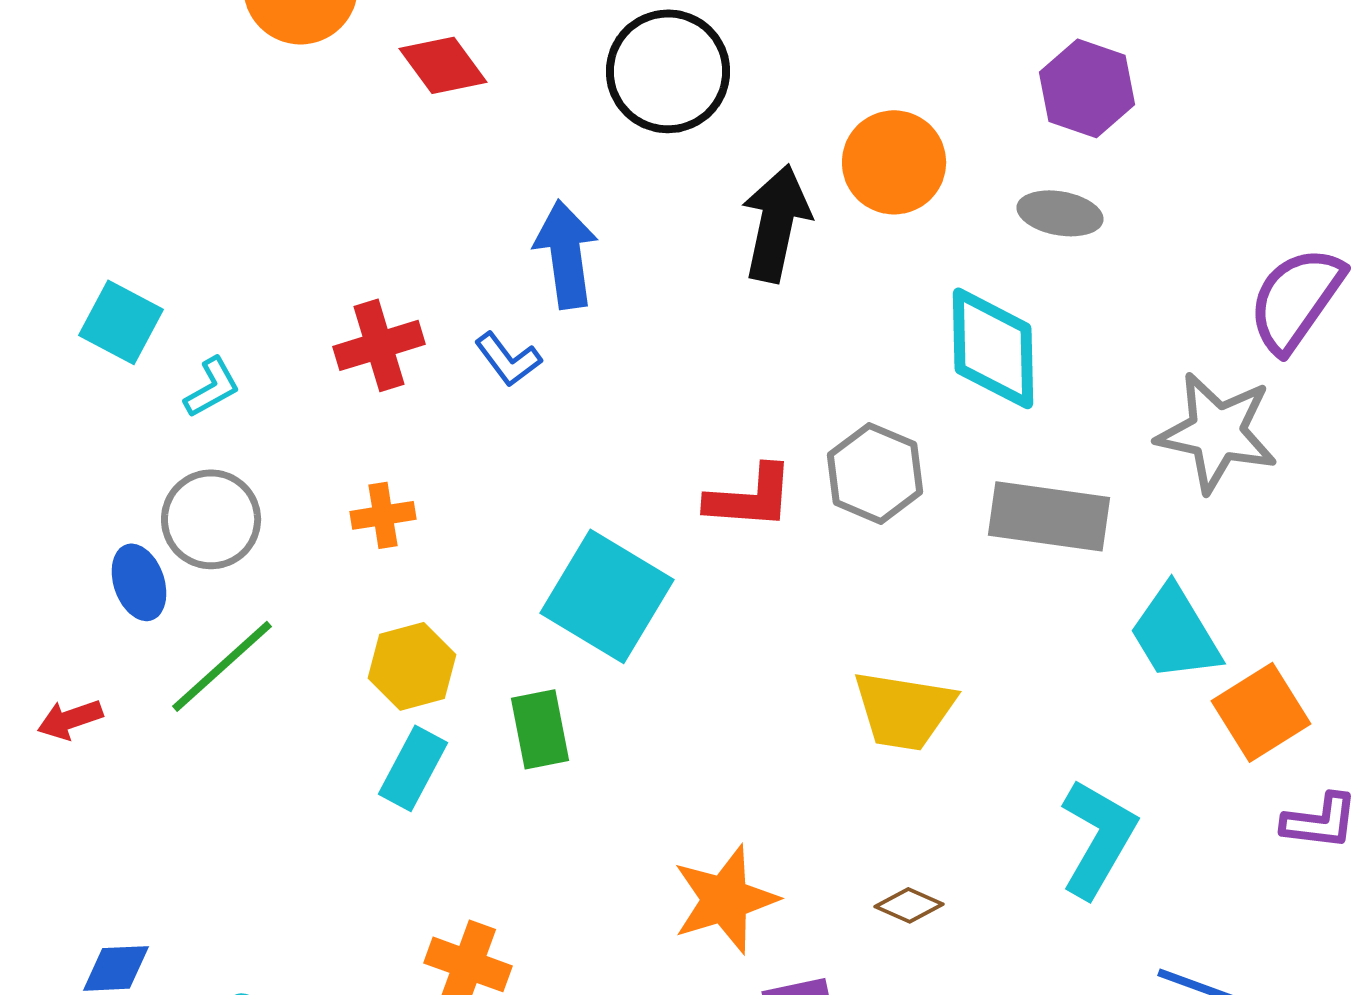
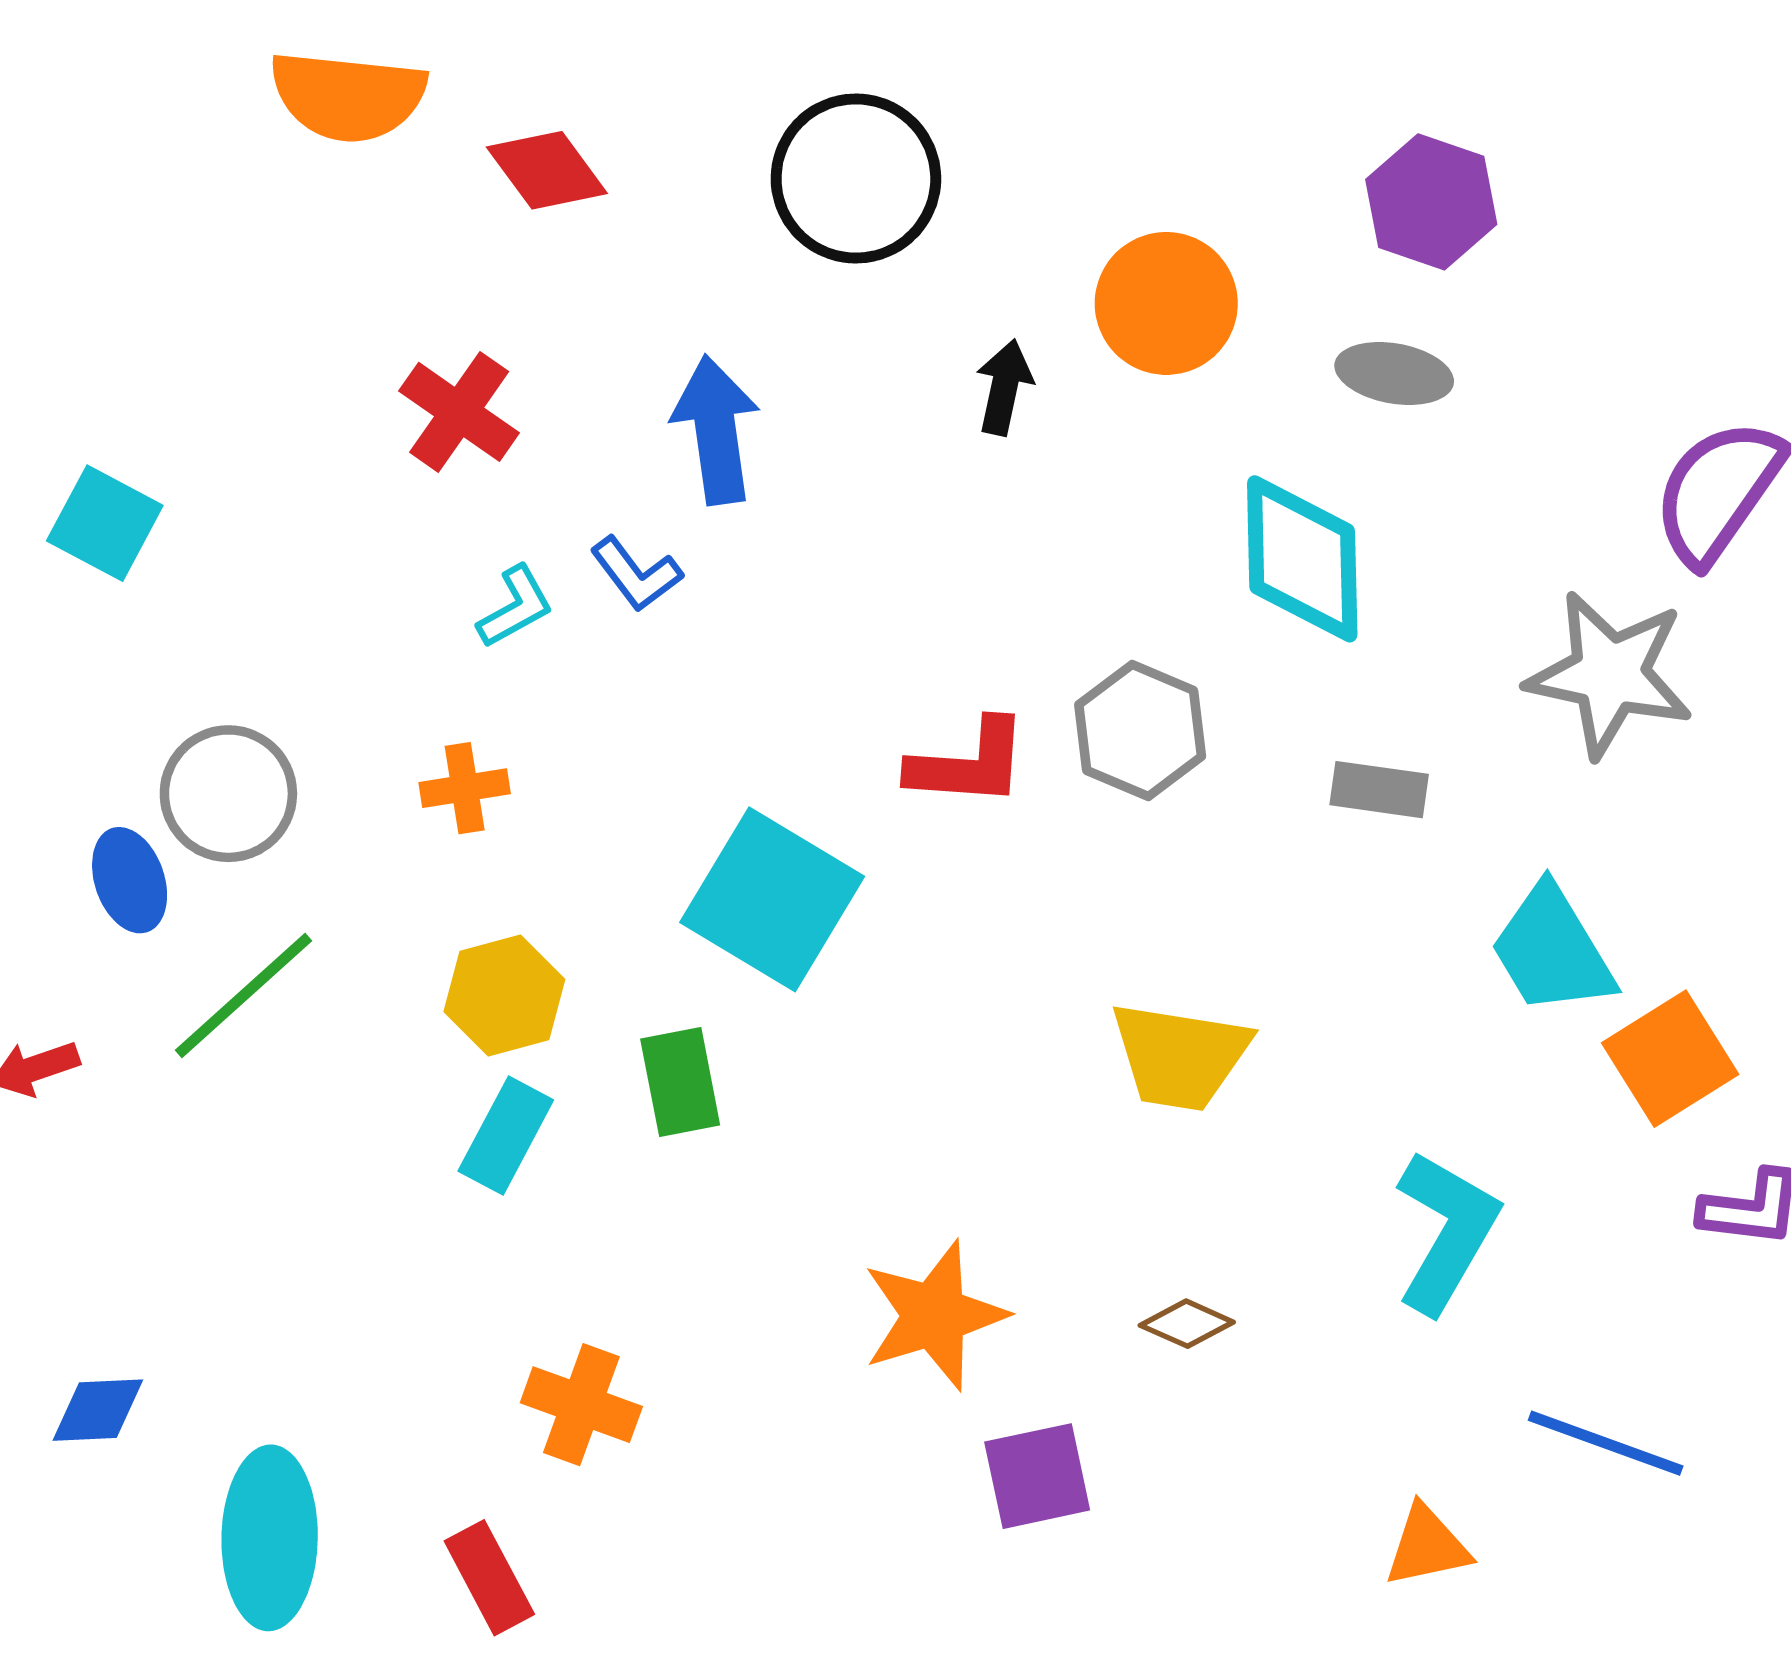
black arrow: (776, 223) -> (1004, 387), size x0.6
red cross: (379, 345) -> (459, 412), moved, turned -38
cyan L-shape: (212, 387) -> (515, 607), moved
gray rectangle: (1049, 516) -> (1379, 790), size x0.6

